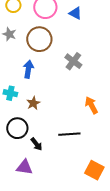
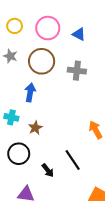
gray cross: (73, 61) -> (77, 71), moved, turned -30
black line: (69, 134) -> (73, 160), turned 60
black arrow: (36, 144) -> (48, 170), moved

